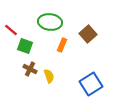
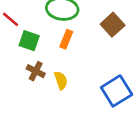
orange rectangle: (62, 45) -> (66, 39), moved

